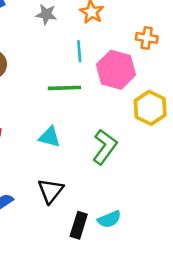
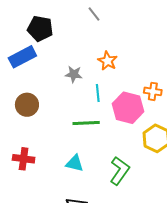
gray star: (46, 14) -> (74, 74), moved
orange cross: (147, 38) -> (153, 91), moved

